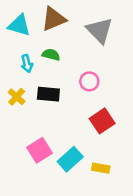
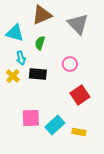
cyan triangle: (19, 25) -> (15, 33), moved
green semicircle: (51, 55) -> (40, 43), turned -88
cyan arrow: (27, 64) -> (21, 58), moved
pink square: (40, 150) -> (31, 118), turned 30

